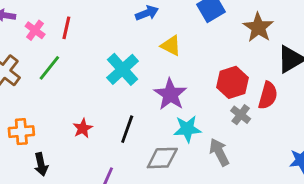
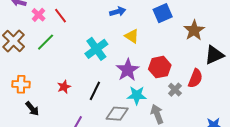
red line: (66, 28) -> (60, 16), turned -56
red hexagon: (232, 82) -> (160, 67), moved
black arrow: (41, 164) -> (32, 109), turned -35

